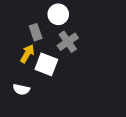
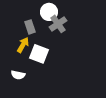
gray cross: (68, 42) -> (58, 24), moved

